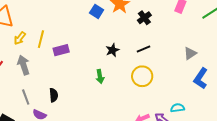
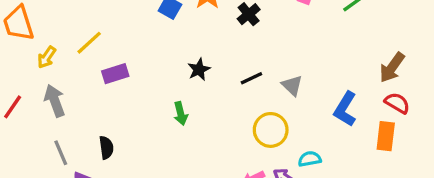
yellow line: (41, 39) -> (89, 43), moved, turned 36
black line: (143, 49) -> (251, 78), moved
gray triangle: (190, 53) -> (292, 85), moved, turned -40
yellow circle: (142, 76) -> (271, 130), moved

